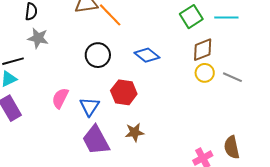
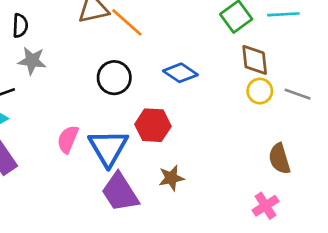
brown diamond: (203, 50) -> (255, 60), turned -70
blue triangle: (90, 107) -> (108, 148), size x1.5
brown semicircle: (232, 147) -> (279, 159), moved

